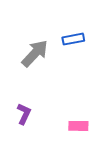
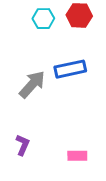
blue rectangle: (73, 39) -> (70, 69), size x1.4

